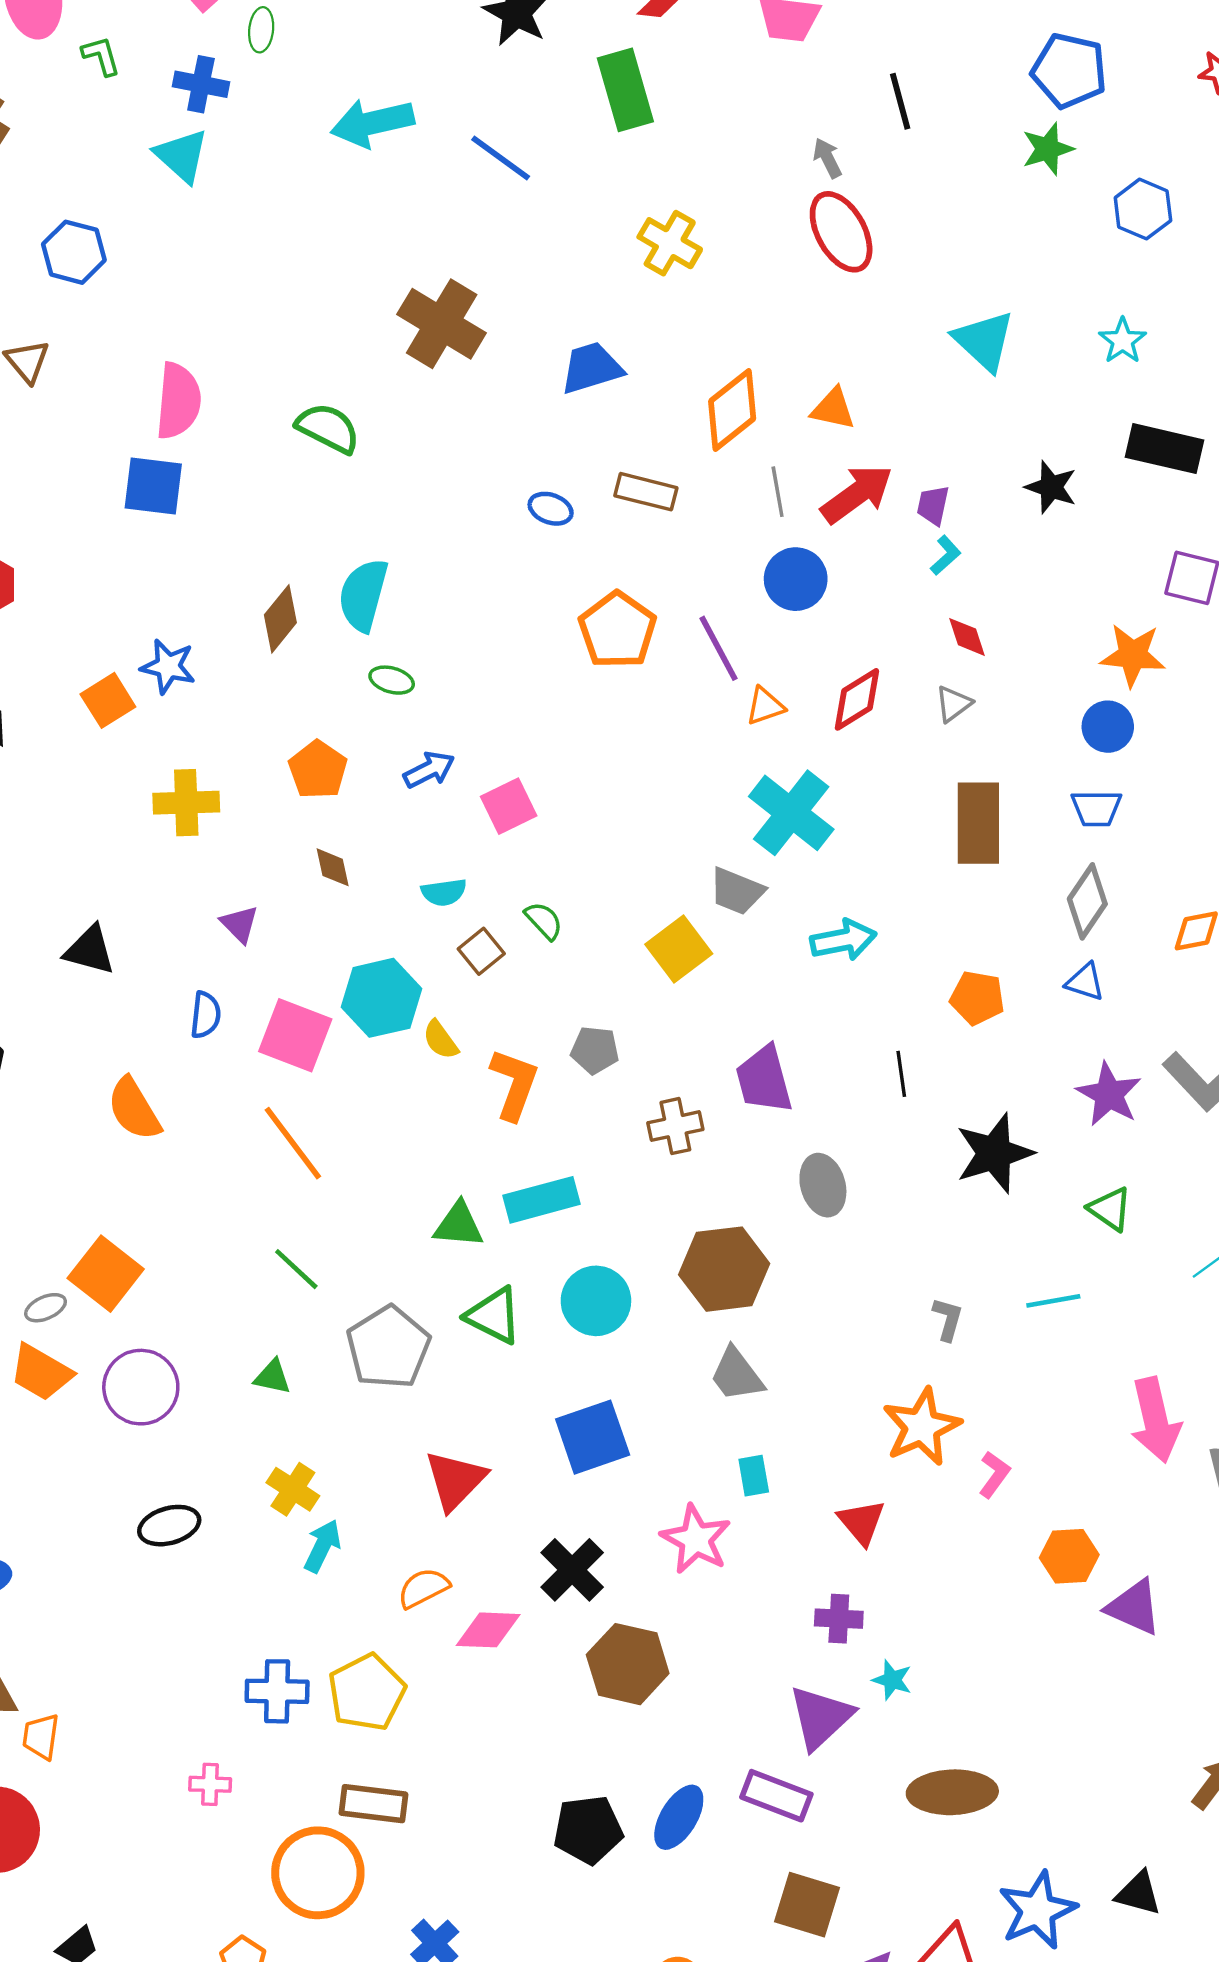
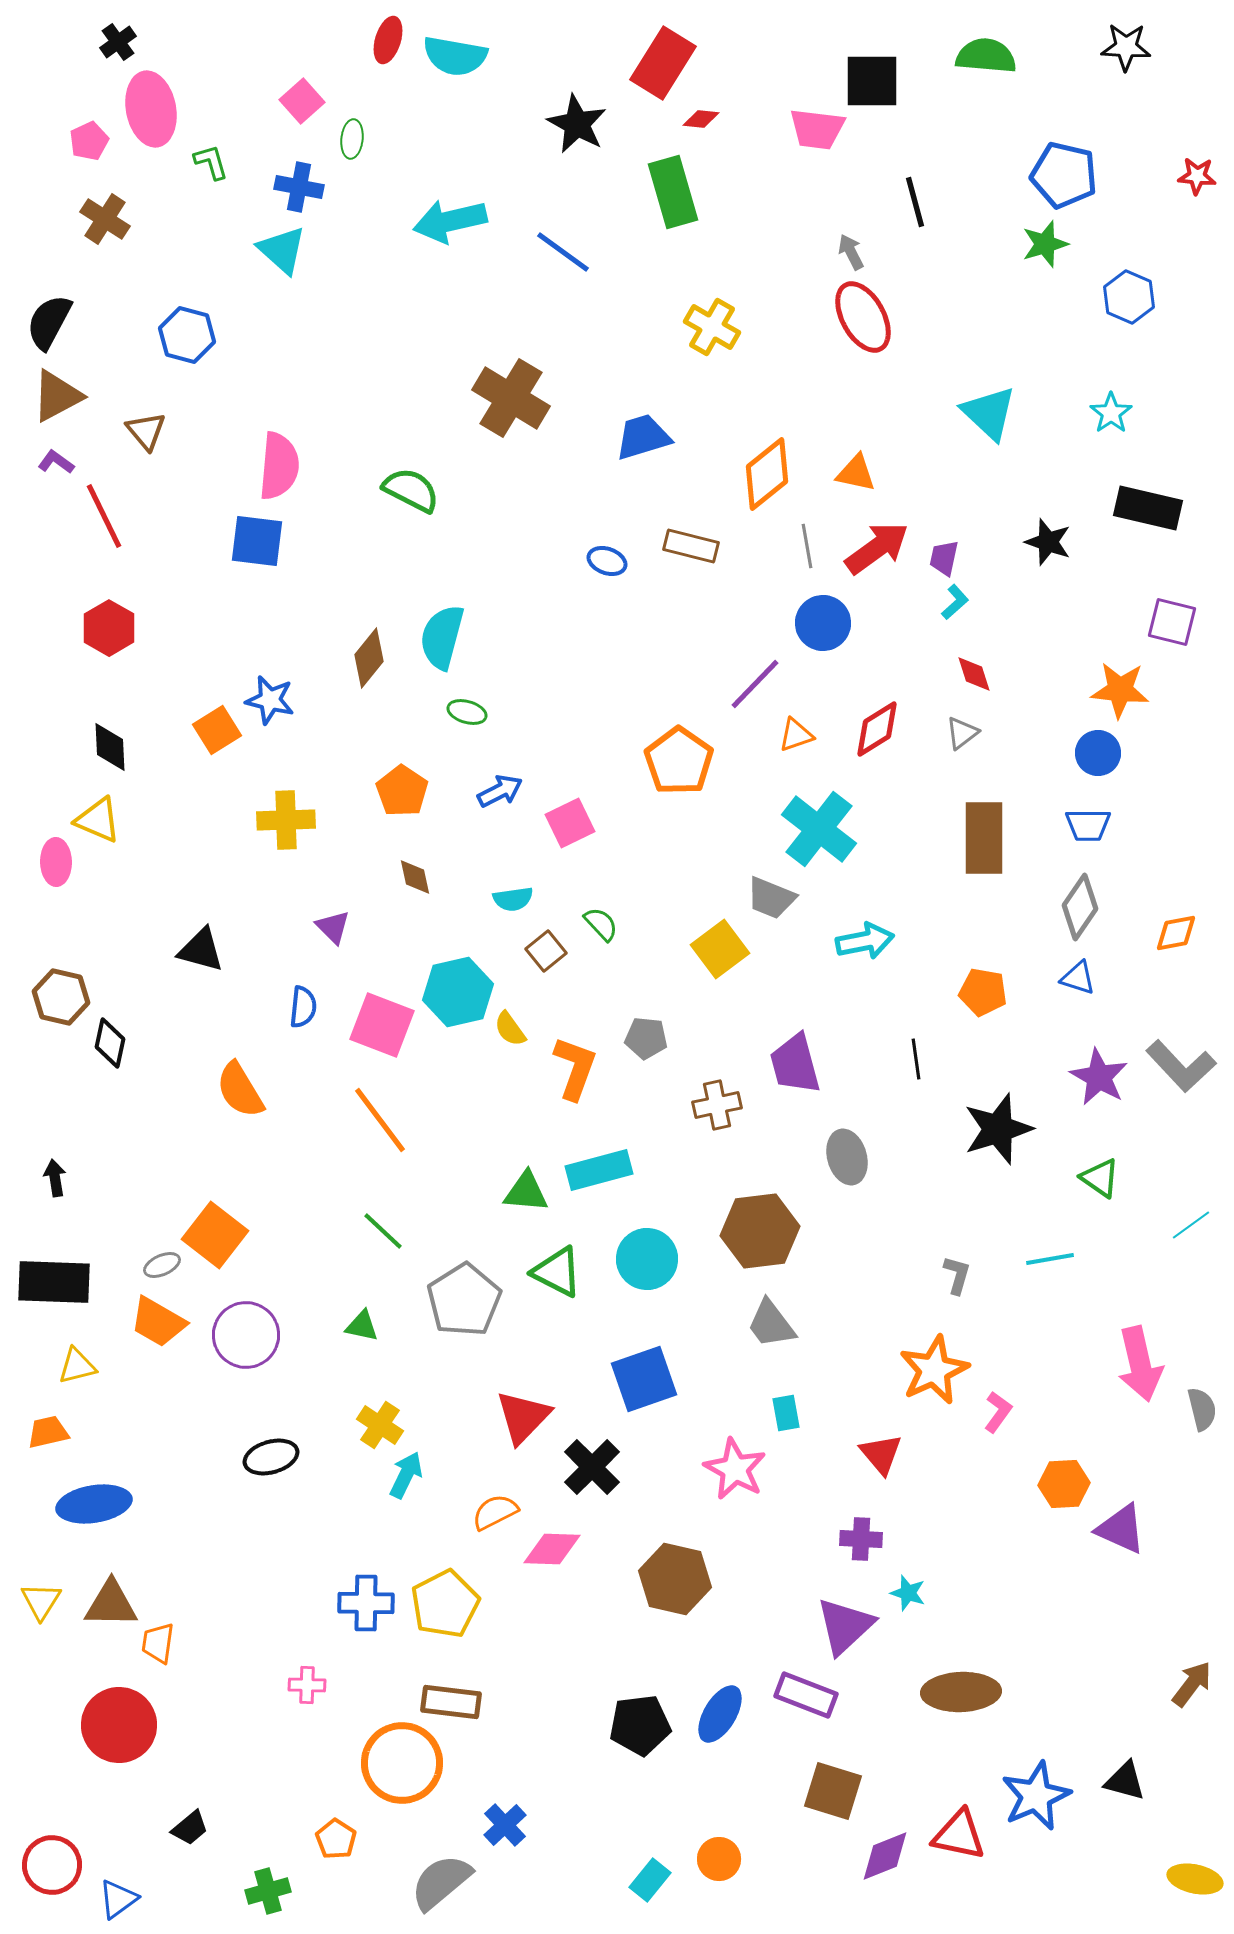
orange pentagon: (618, 630) -> (679, 761), moved
purple line: (719, 648) -> (755, 684), turned 72
black cross: (572, 1570) -> (592, 1467), moved

